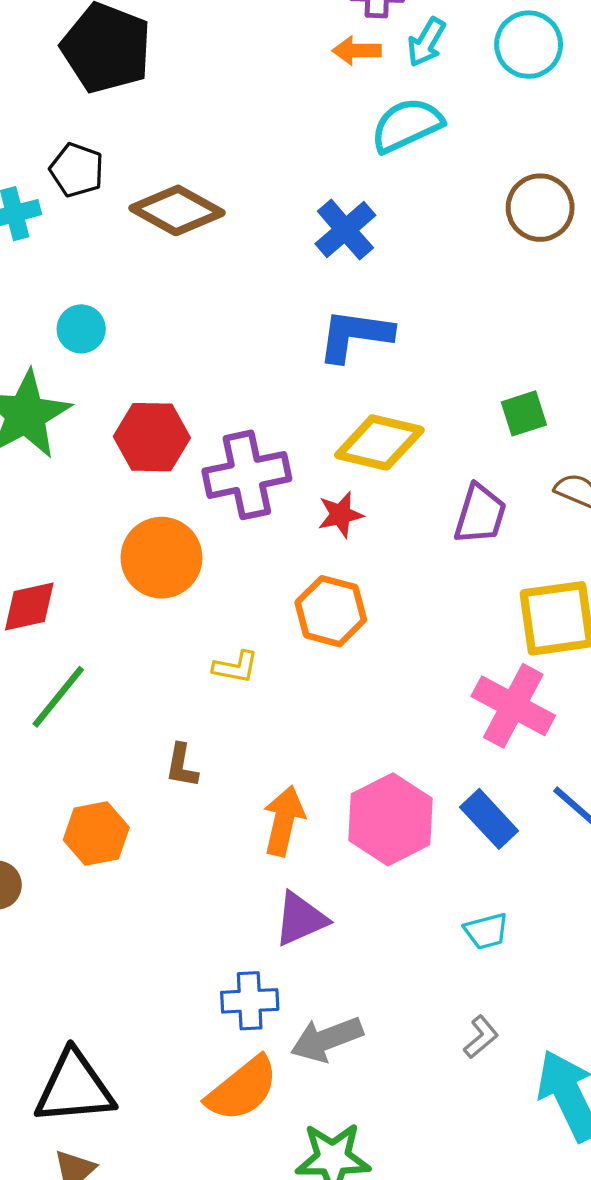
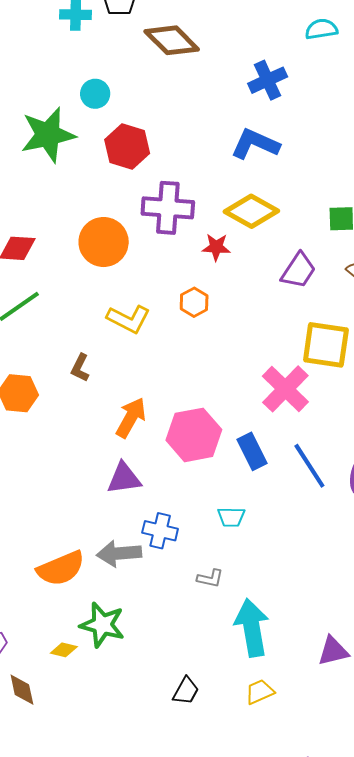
cyan semicircle: (407, 125) -> (321, 29), size x0.7
red hexagon: (152, 437) -> (127, 147), moved
orange hexagon: (331, 611) -> (194, 302), size x0.7
yellow L-shape: (236, 667) -> (129, 319), size x1.5
blue cross: (250, 1001) -> (160, 531), moved
gray L-shape: (481, 1037) -> (210, 578), turned 36

